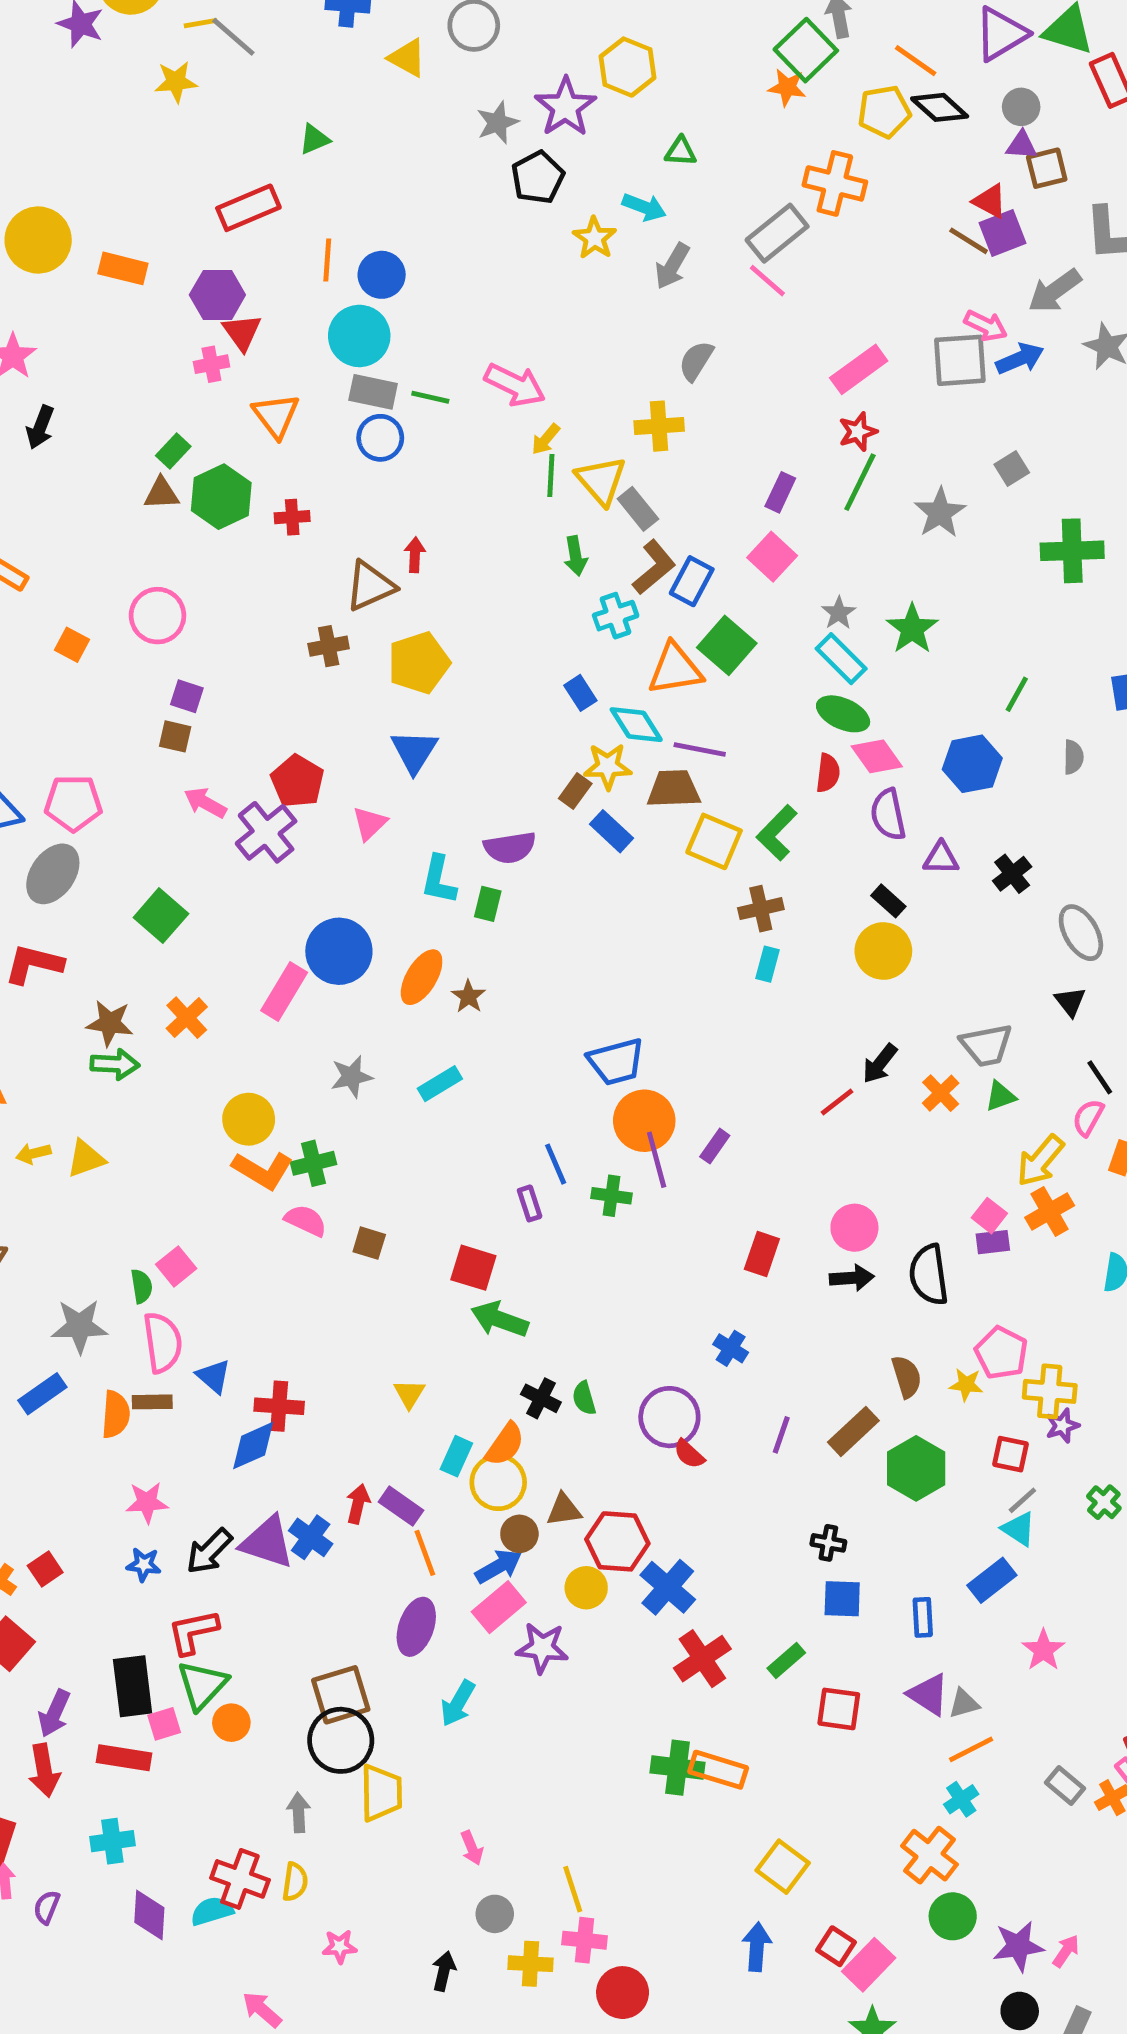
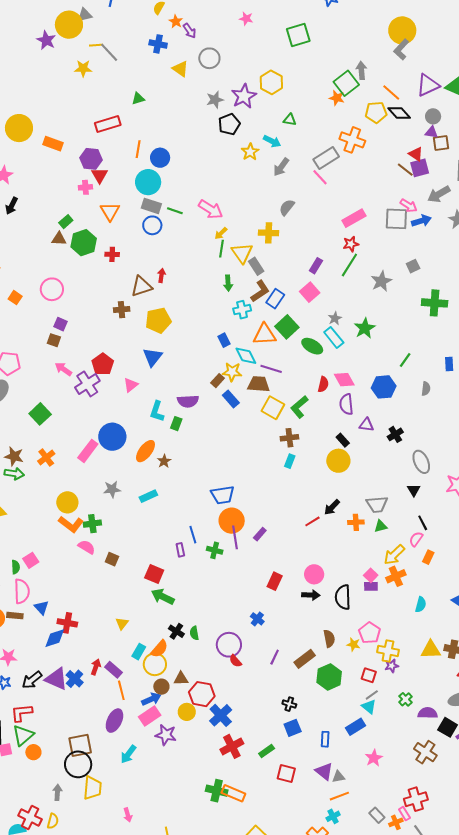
green ellipse: (843, 714) -> (312, 346), moved
orange cross: (941, 1093) -> (356, 522), turned 35
blue square: (842, 1599) -> (293, 728), turned -30

